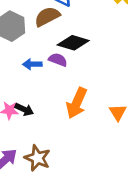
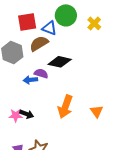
purple semicircle: (58, 60) -> (41, 73), moved

